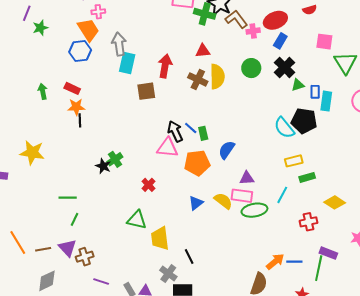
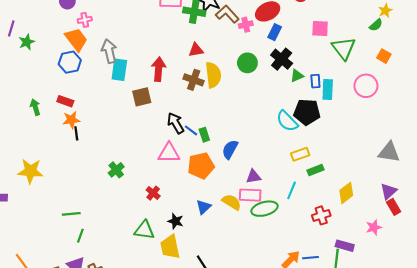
black arrow: (175, 131) -> (176, 123), moved
black star: (103, 166) -> (176, 221), moved
yellow diamond: (335, 202) -> (346, 193), turned -65

